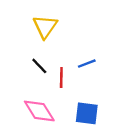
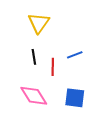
black line: (39, 66) -> (34, 57), turned 35

